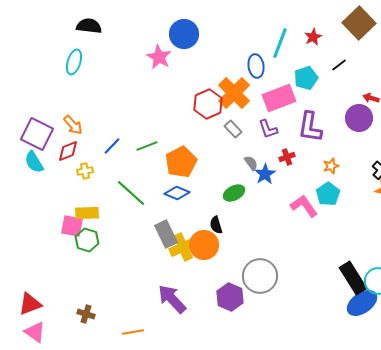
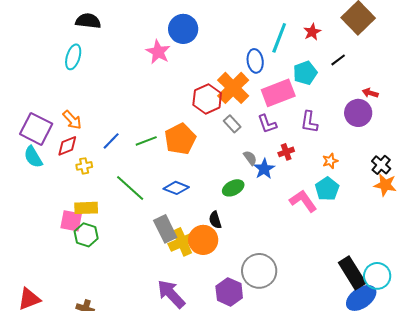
purple L-shape: (310, 127) -> (309, 122), size x0.7
orange pentagon: (181, 162) -> (180, 139), moved

